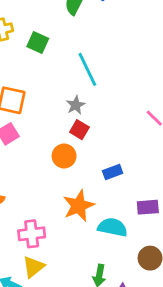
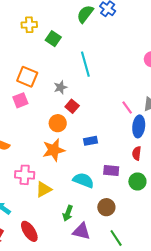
gray star: (76, 105) -> (60, 87), moved
orange star: (79, 206) -> (54, 150), moved
yellow triangle: (33, 267) -> (44, 189), moved

